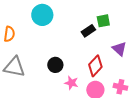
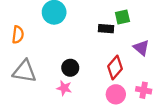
black rectangle: (88, 31) -> (106, 29), turned 40
pink star: (71, 83) -> (64, 88), moved

